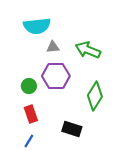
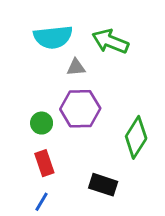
green arrow: (88, 50) -> (110, 41), moved

